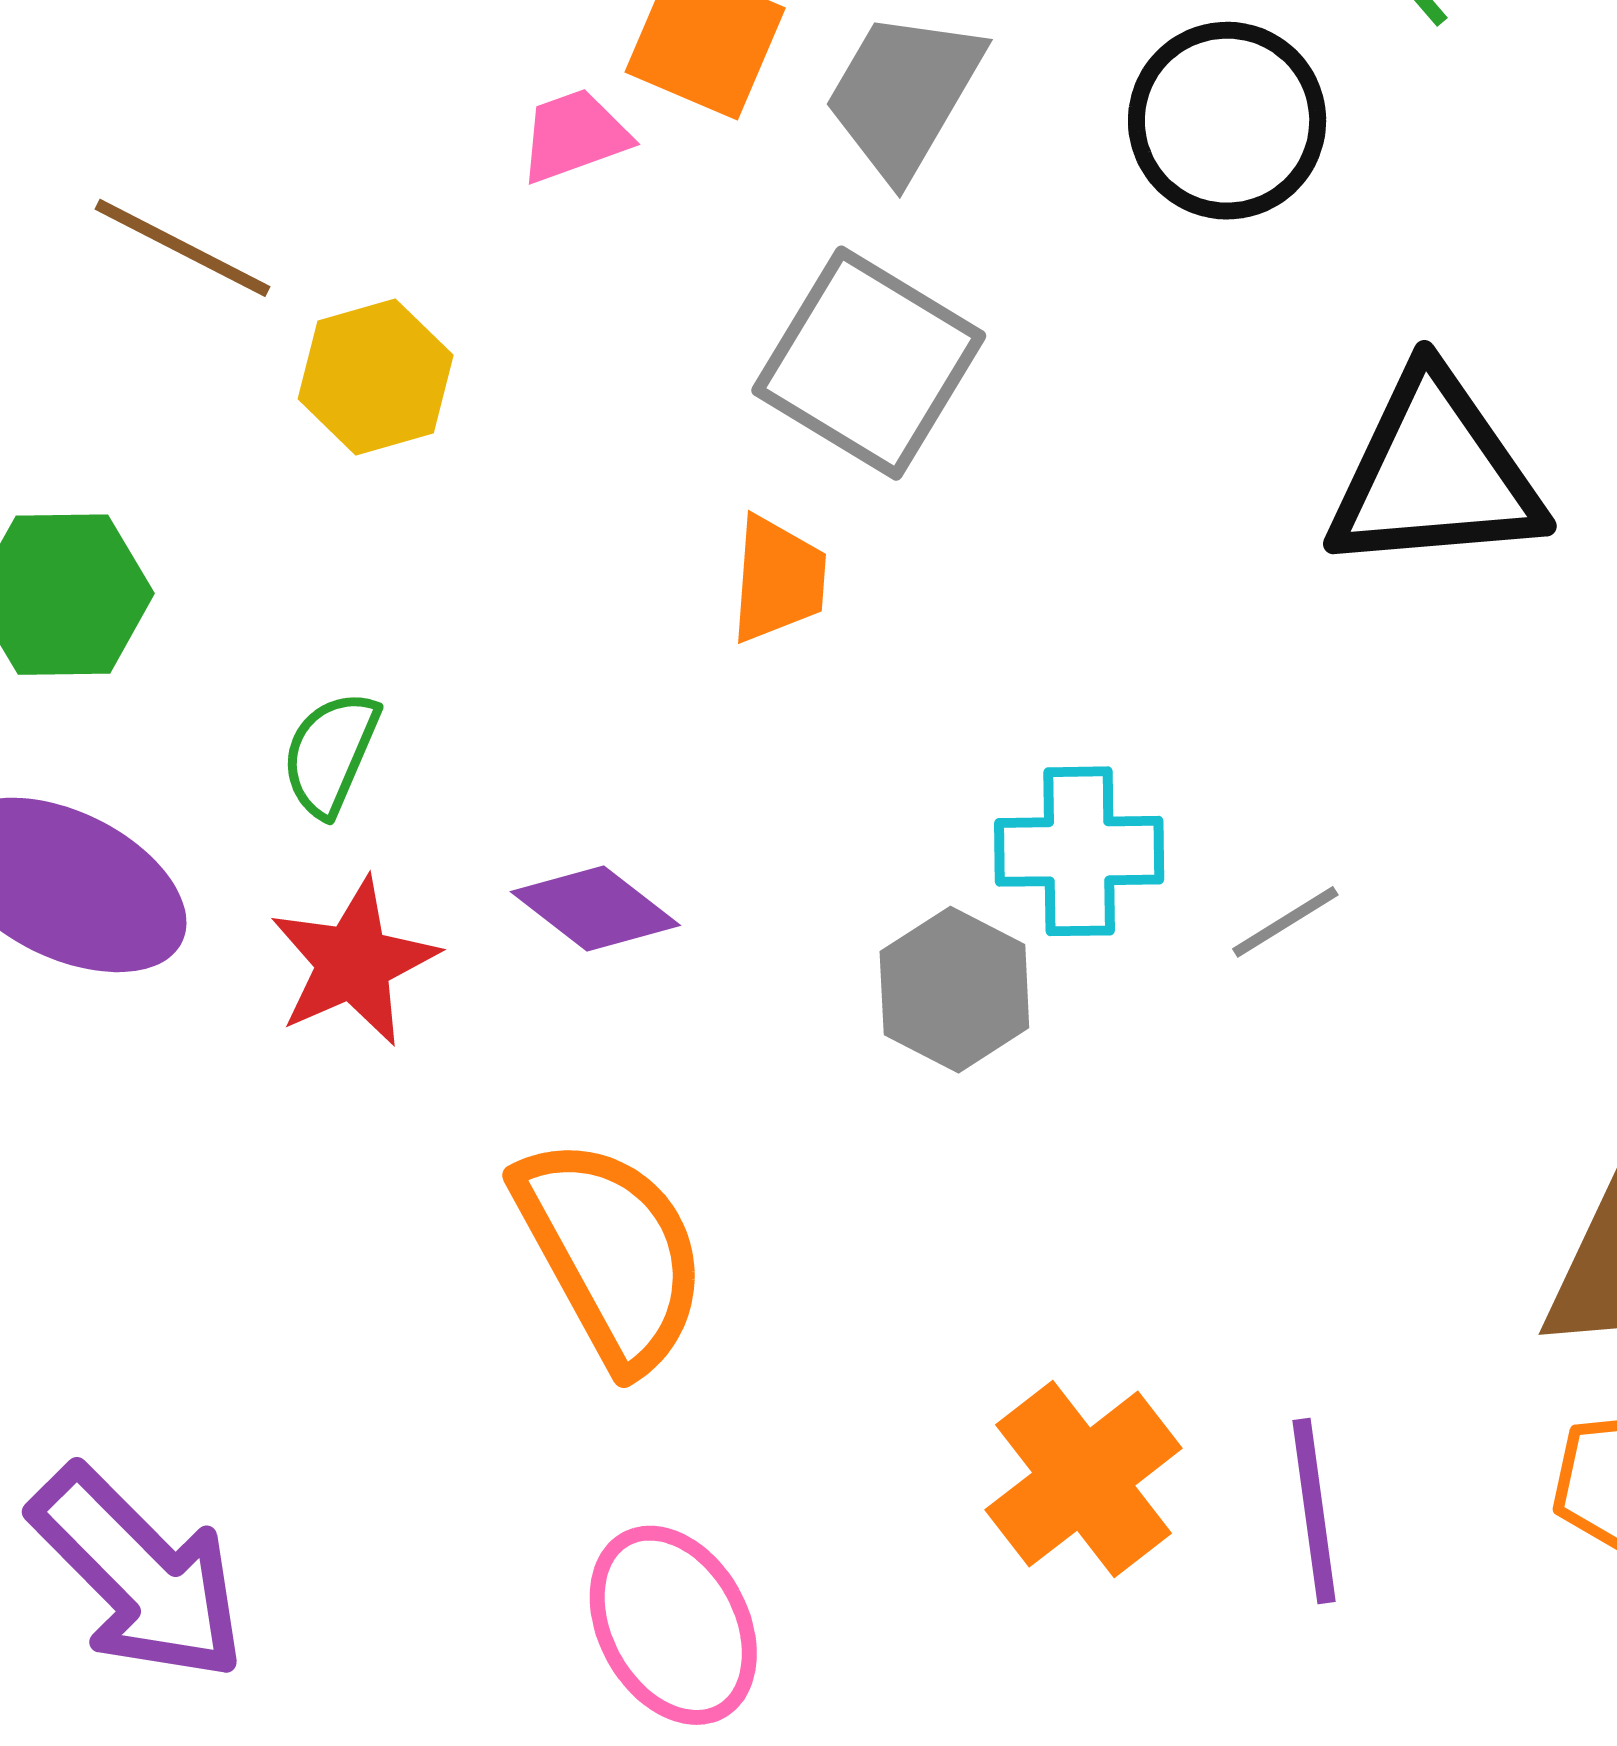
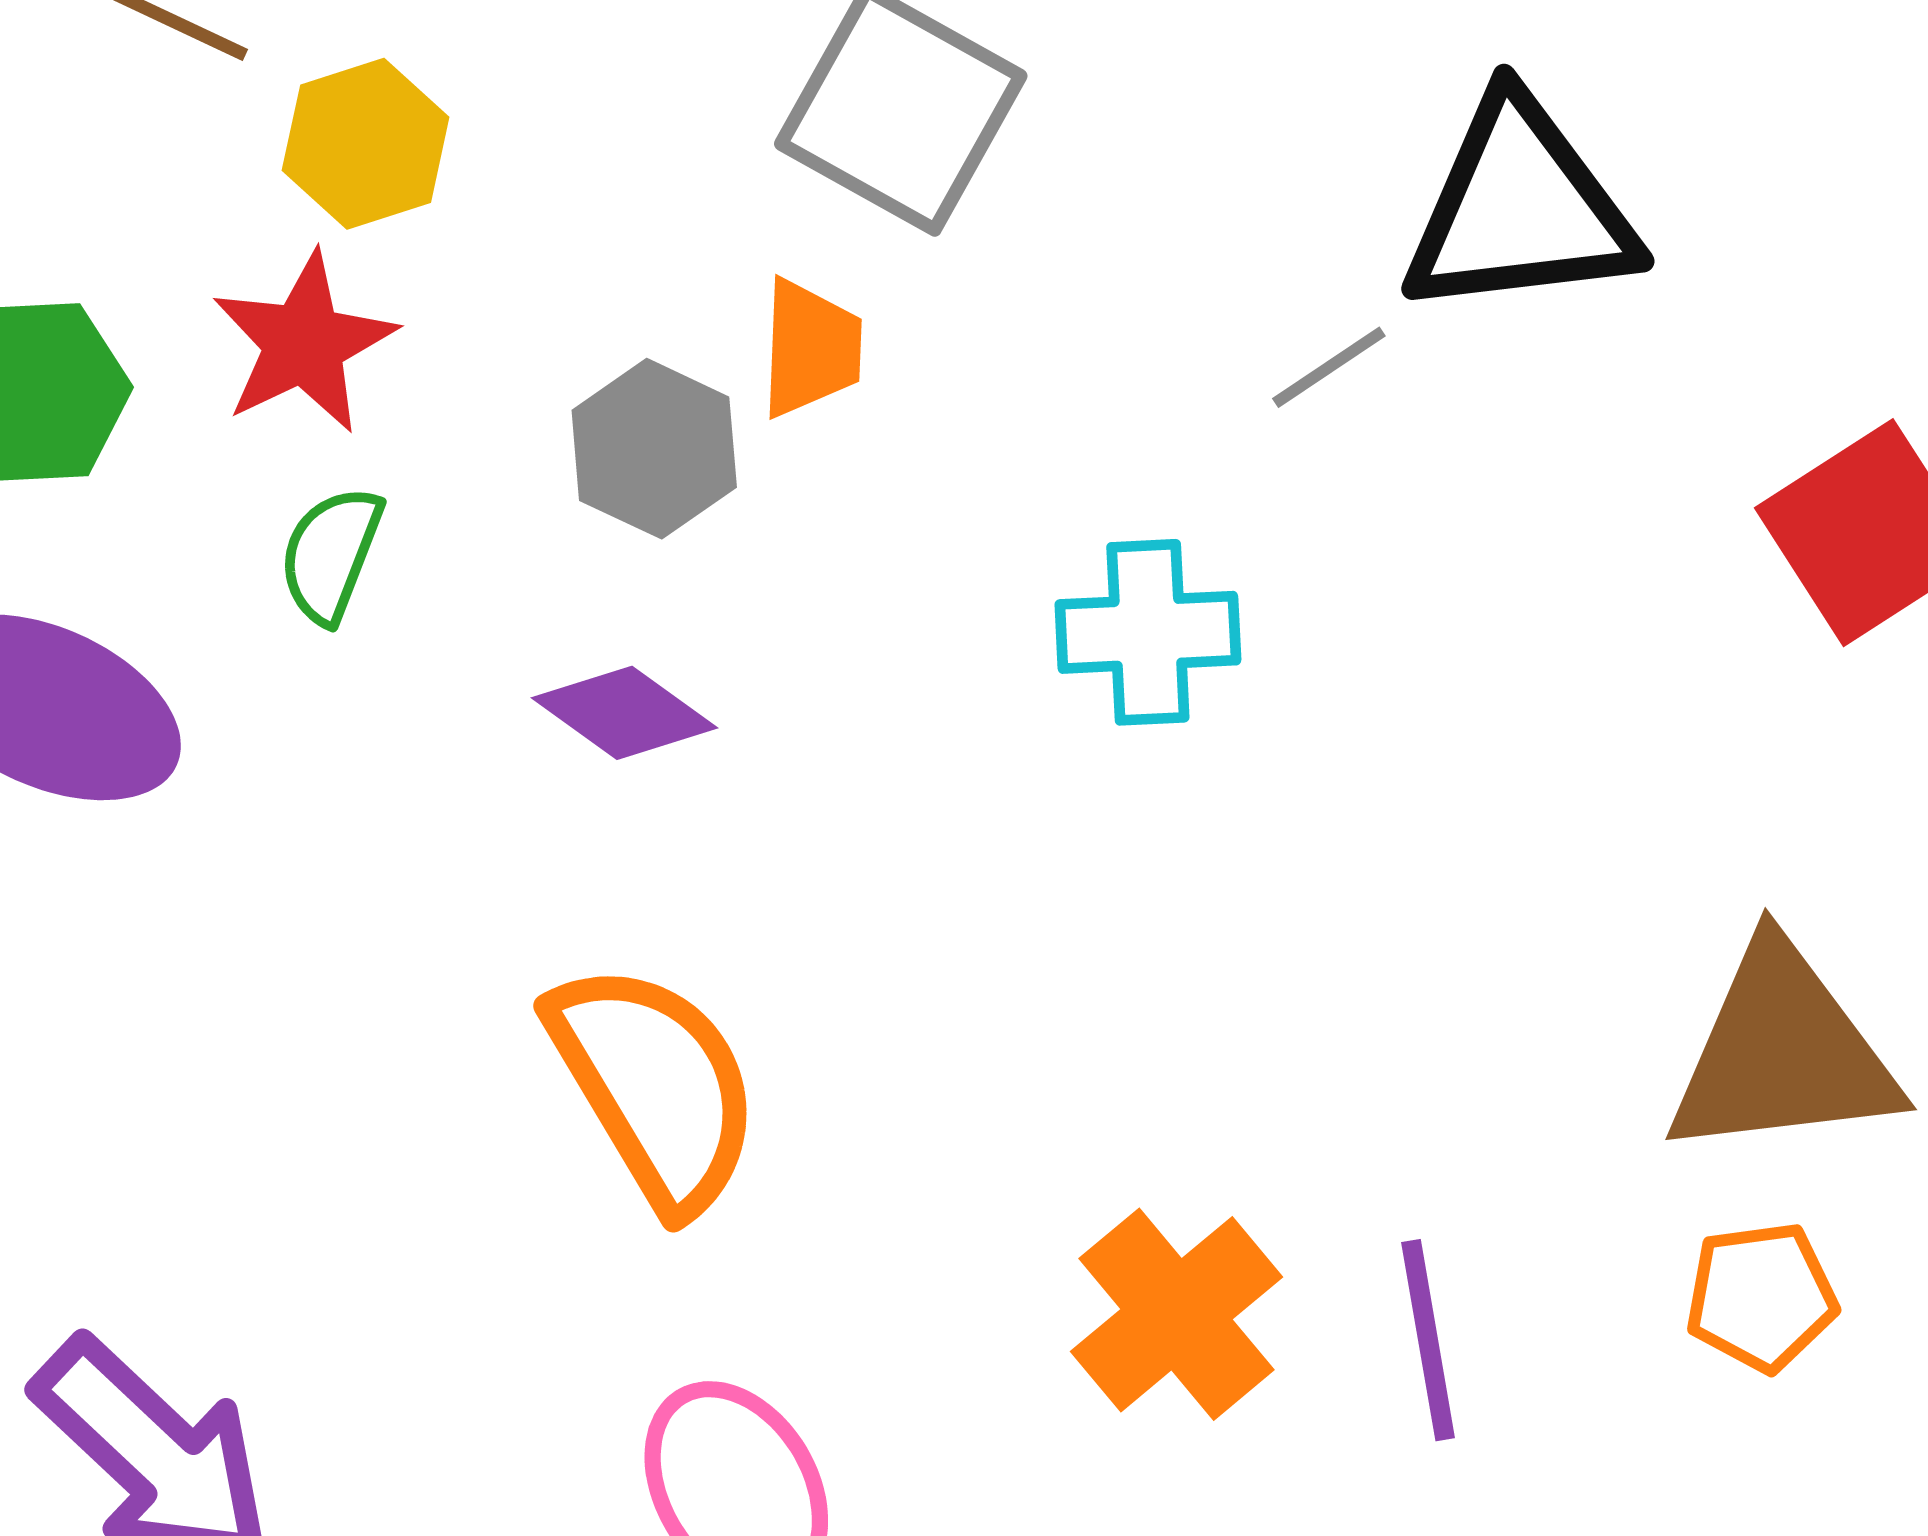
gray line: (1285, 922) -> (1329, 367), moved
red star: (354, 962) -> (304, 343), moved
gray hexagon: (954, 990) -> (654, 449), moved

